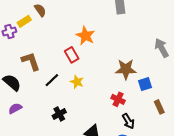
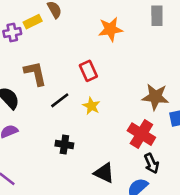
orange star: (85, 36) -> (110, 29), moved, turned 30
red cross: (118, 99) -> (141, 134), size x1.5
black cross: (59, 114) -> (64, 145), turned 32

